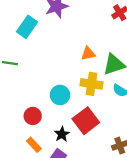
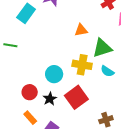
orange triangle: (88, 54) -> (81, 30), moved
black star: (62, 134) -> (50, 99), moved

